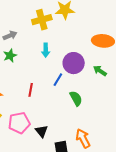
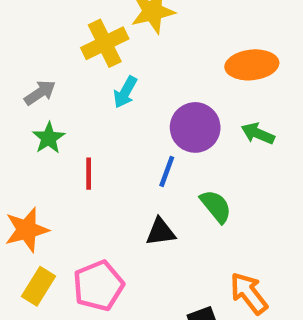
cyan arrow: (46, 50) -> (125, 92), moved, turned 40
red line: (31, 90) -> (89, 174), moved
black triangle: (42, 131) -> (160, 232), moved, turned -48

